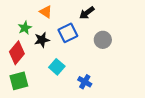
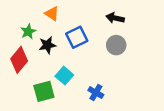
black arrow: (87, 13) -> (115, 18), moved, turned 49
green square: (19, 81) -> (44, 91), moved

